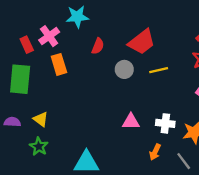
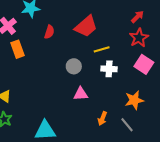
gray circle: (124, 69) -> (74, 66), moved
white cross: (165, 123) -> (109, 69), moved

